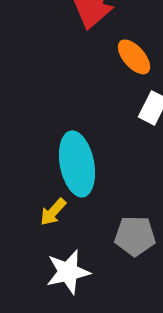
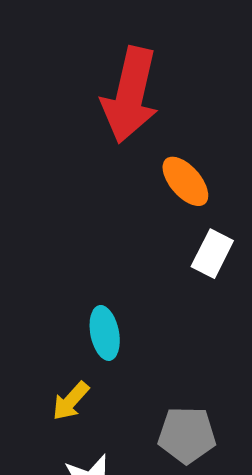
cyan ellipse: (77, 164) -> (105, 333), size x0.6

